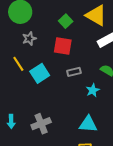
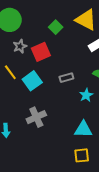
red square: (63, 46) -> (41, 52), moved, turned -30
gray cross: (41, 124) -> (36, 117), moved

